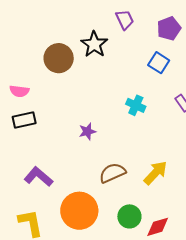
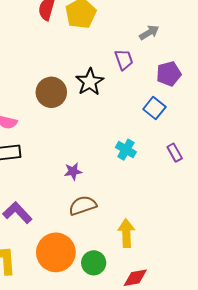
brown semicircle: (112, 173) -> (83, 206), moved
yellow arrow: (155, 173) -> (126, 233), moved, turned -52
green circle: (129, 216) -> (94, 263), moved

